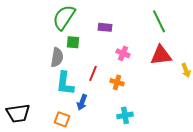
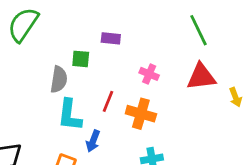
green semicircle: (64, 17) -> (23, 25), moved
purple rectangle: (105, 27) -> (111, 38), moved
orange cross: (117, 82) -> (141, 114), size x1.5

